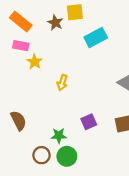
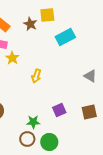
brown circle: (42, 155) -> (27, 139), moved
green circle: (67, 156) -> (49, 142), moved

